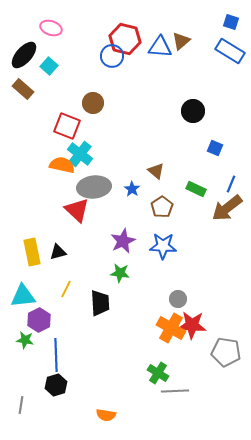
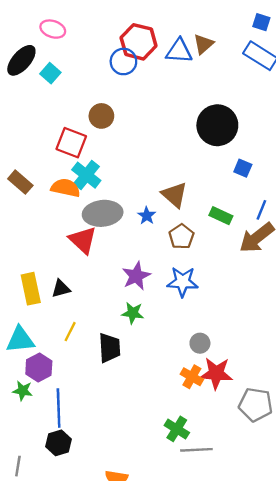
brown rectangle: (23, 89) -> (20, 182), moved
black circle: (193, 111) -> (217, 125), size x1.5
brown triangle: (156, 171) -> (174, 195), size x1.4
orange cross: (171, 328) -> (192, 377), size x0.7

